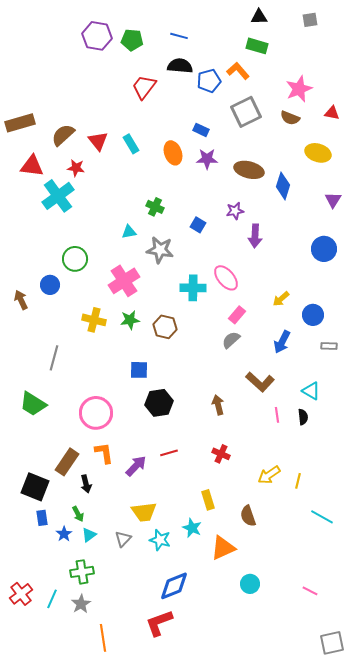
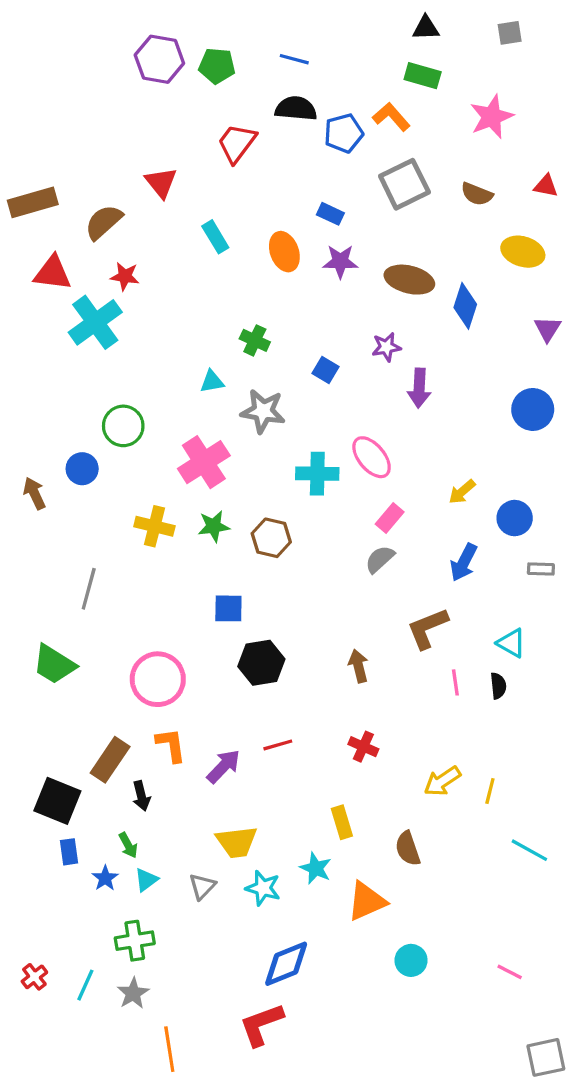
pink star: (299, 89) -> (492, 117), moved
red triangle: (98, 141) -> (161, 183), moved
brown L-shape: (260, 382) -> (427, 628), turned 116
red cross: (21, 594) -> (34, 977), size x0.7

